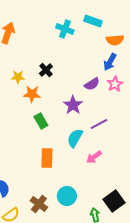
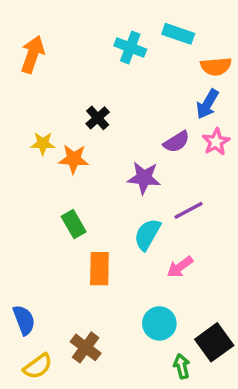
yellow star: (18, 77) -> (43, 144), moved
purple star: (73, 105) -> (144, 178), turned -30
green rectangle: (41, 121) -> (74, 224), moved
cyan circle: (67, 196) -> (159, 323), moved

